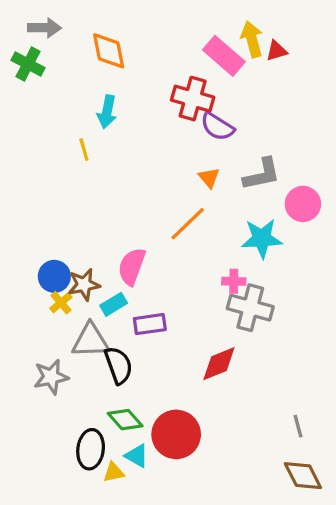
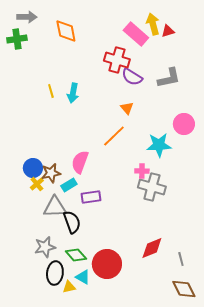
green cross: (28, 64) -> (17, 39), turned -36
cyan arrow: (107, 112) -> (73, 93), moved
gray L-shape: (262, 174) -> (169, 78), moved
red diamond: (219, 364) -> (152, 248), moved
gray star: (51, 377) -> (45, 247), moved

